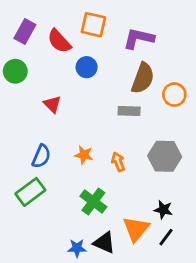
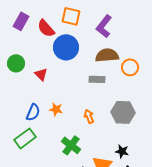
purple L-shape: (139, 38) -> (104, 26), turned -65
blue circle: (87, 67) -> (66, 47), size x1.6
green circle: (15, 71) -> (16, 63), moved
brown semicircle: (143, 78) -> (107, 55), turned -115
orange star: (84, 155) -> (56, 109), moved

